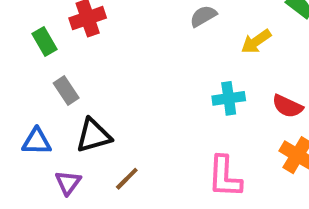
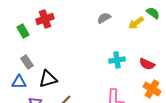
yellow arrow: (256, 42) -> (136, 23), moved
gray rectangle: (66, 91) -> (27, 62), moved

